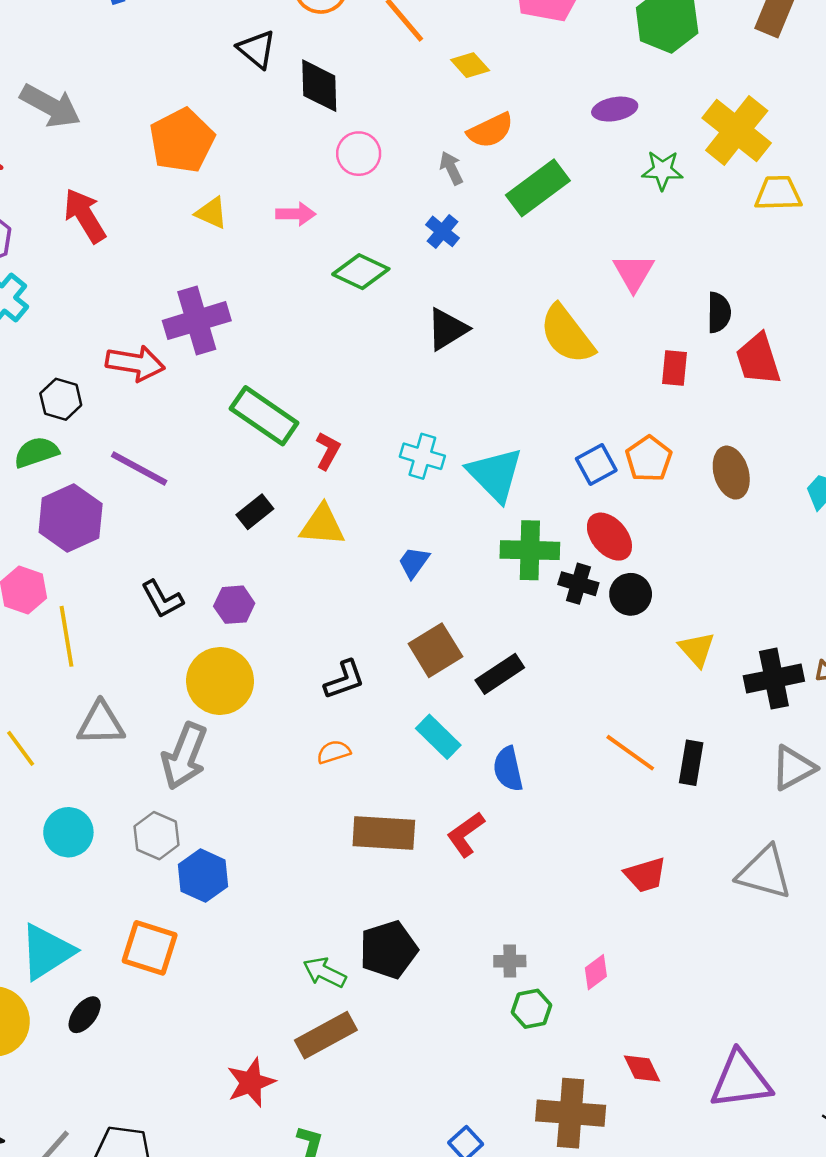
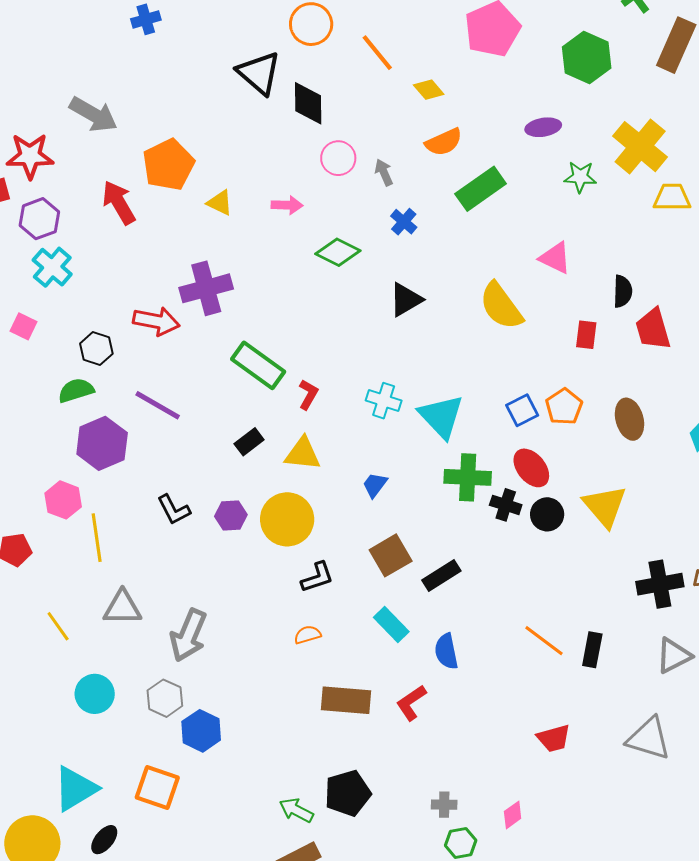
black triangle: (257, 49) -> (259, 73), size x1.4
orange pentagon: (182, 141) -> (168, 165), moved
gray arrow: (451, 168) -> (384, 172), moved
pink triangle: (634, 272) -> (555, 258), turned -36
yellow triangle: (697, 649) -> (605, 506), moved, size x1.5
yellow circle: (220, 681) -> (287, 519), moved

